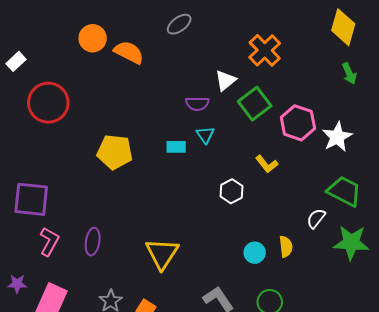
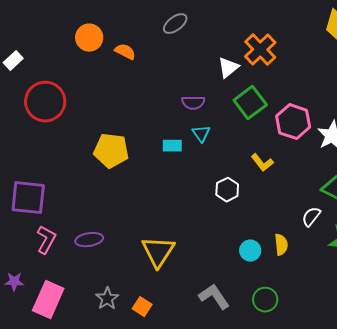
orange semicircle: (129, 52) -> (125, 52), size x0.7
white triangle: (225, 81) -> (228, 68), moved
purple ellipse: (93, 242) -> (89, 240), turned 72

